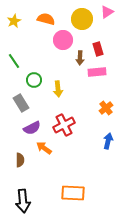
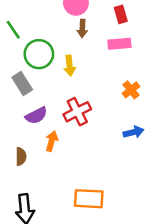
brown arrow: (80, 58) -> (82, 28), moved
green circle: (34, 80) -> (39, 54), size x1.5
blue arrow: (108, 141) -> (134, 132), turned 63
orange arrow: (44, 148) -> (52, 141), turned 70

